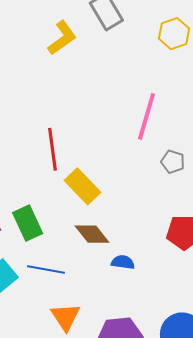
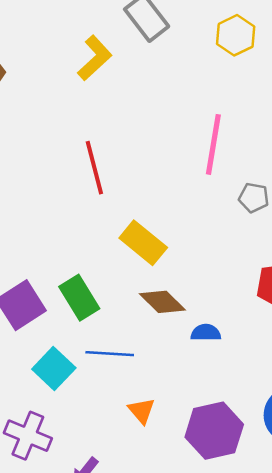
red line: (52, 149) -> (94, 168), moved
orange triangle: (65, 317) -> (142, 411), size x0.7

